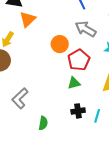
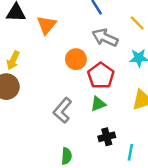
orange triangle: (28, 19) -> (47, 25), moved
gray L-shape: (20, 98) -> (62, 110), moved
cyan line: (97, 116) -> (130, 152), moved

